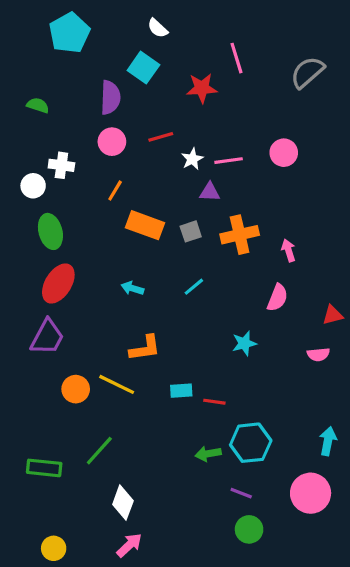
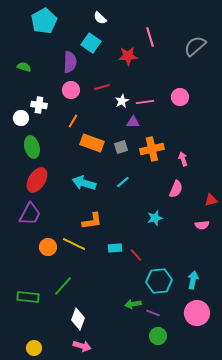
cyan arrow: (132, 288) -> (84, 183), size x1.6
red line: (214, 402) -> (136, 255), turned 40
cyan arrow: (328, 441) -> (193, 280), moved
green arrow: (208, 454) -> (133, 304), moved
pink arrow: (129, 545) -> (82, 346), turned 60

